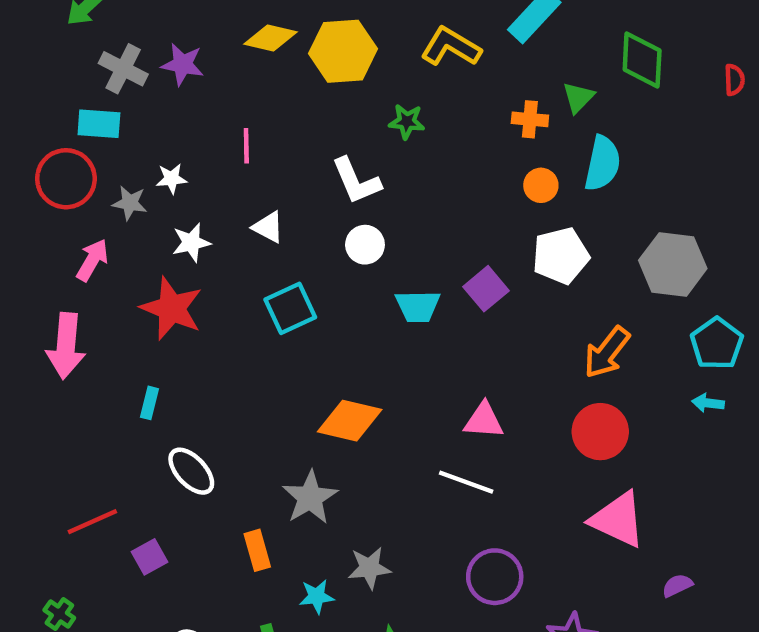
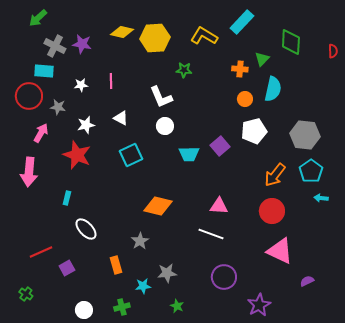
white star: (172, 179) -> (81, 85), moved
cyan pentagon: (717, 344) -> (311, 171), moved
gray star: (310, 498) -> (140, 241), size x0.7

